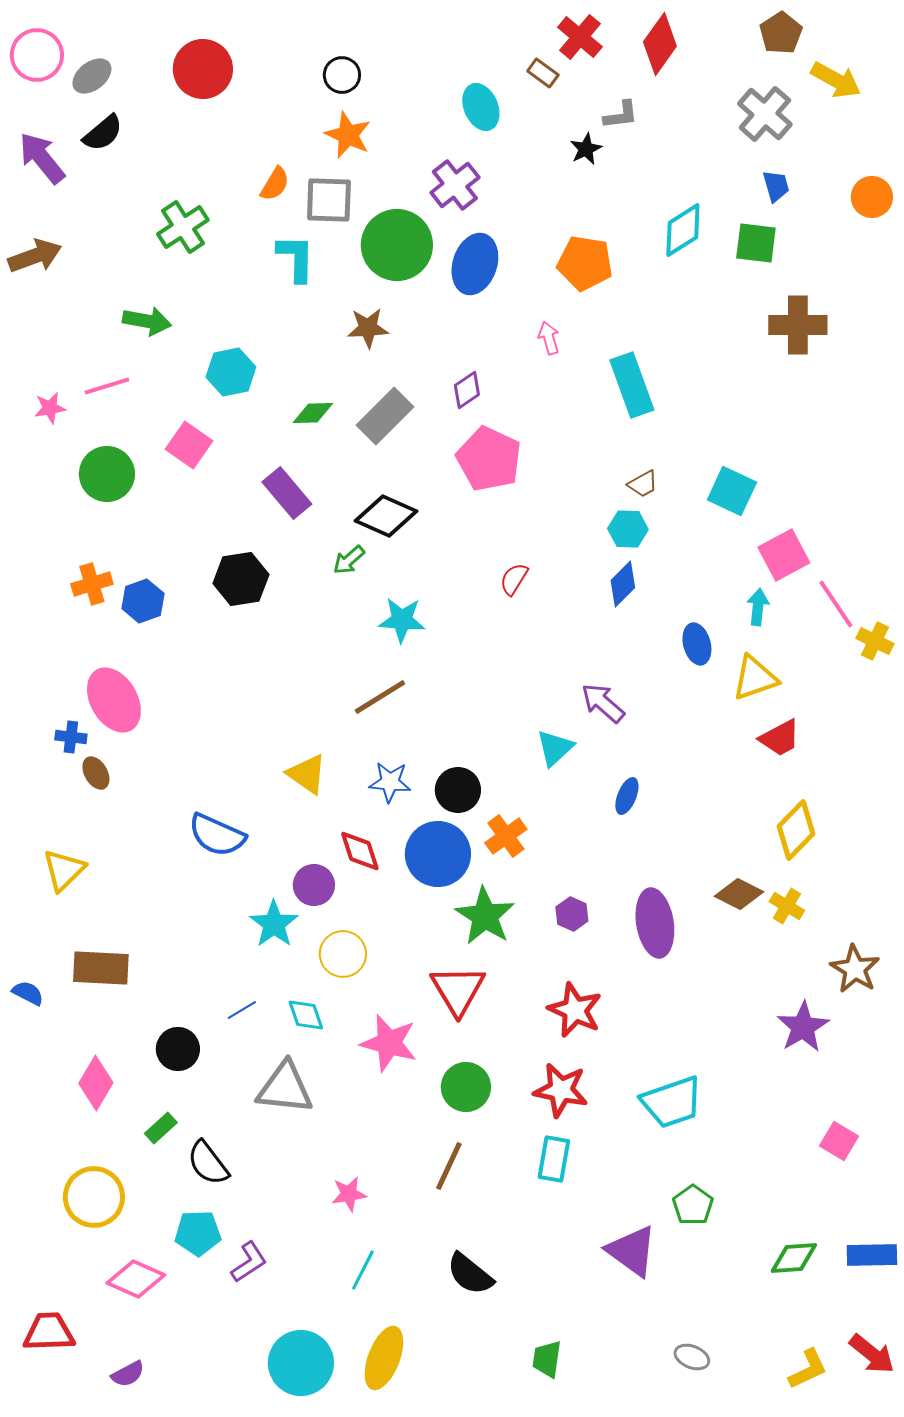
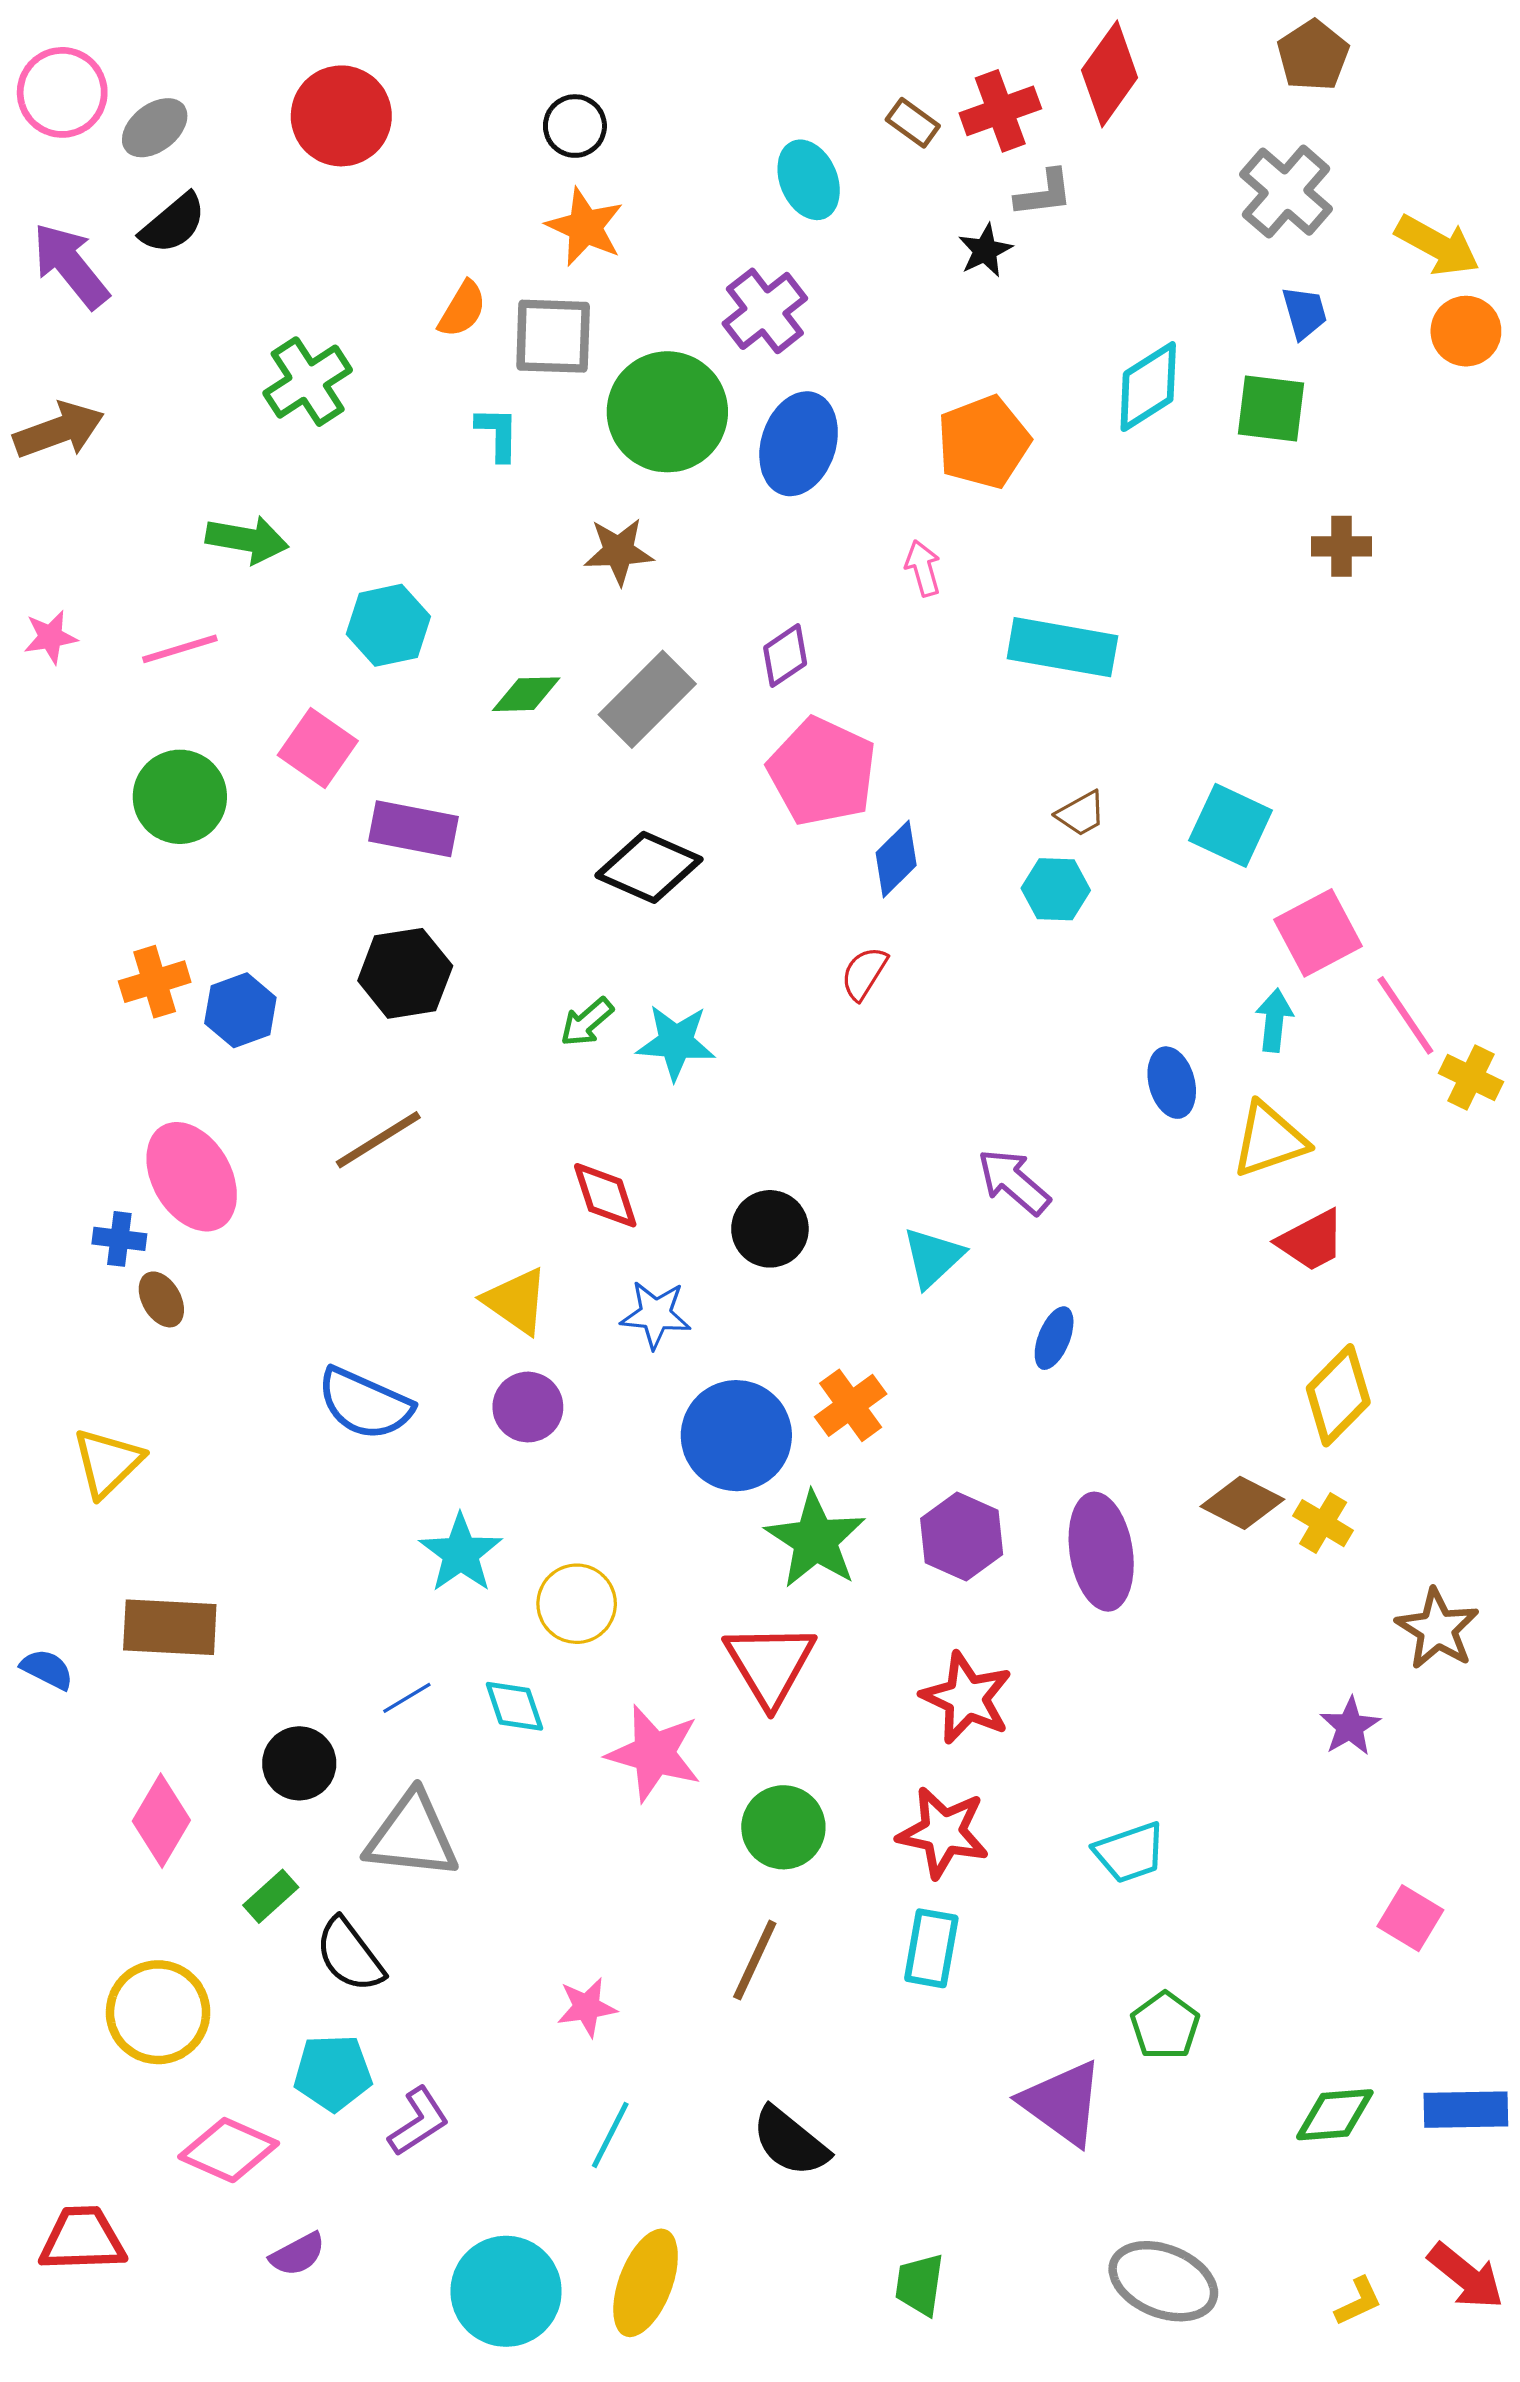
red cross: (580, 37) -> (1000, 111), moved, turned 30
yellow arrow: (836, 80) -> (1437, 245), moved
cyan L-shape: (296, 258) -> (498, 434), size x0.7
orange pentagon: (585, 263) -> (983, 442), turned -30
brown cross: (798, 325) -> (1342, 546), size x0.6
cyan rectangle: (632, 385) -> (1062, 647), turned -60
pink star: (50, 408) -> (50, 637), moved
purple rectangle: (287, 493) -> (414, 829), moved, turned -39
green arrow: (349, 560) -> (587, 1022), moved
blue diamond: (623, 584) -> (896, 859), moved
brown line: (380, 697) -> (378, 1140), moved
black circle: (458, 790) -> (770, 1229), moved
red diamond: (360, 851) -> (605, 1195), moved
purple circle: (314, 885) -> (528, 1407), moved
purple hexagon: (572, 914) -> (962, 1536), size x1.5
purple star: (803, 1027) -> (1350, 1726), size x0.7
gray triangle: (285, 1088) -> (412, 1836), moved
cyan trapezoid: (672, 1102) -> (1130, 1853), size x0.7
gray ellipse: (692, 1357) -> (1163, 2281), size x1.8
yellow L-shape: (808, 1369) -> (1358, 2301), size x0.7
purple semicircle: (128, 1374) -> (298, 2254), moved

